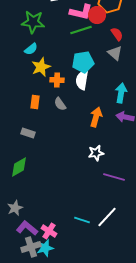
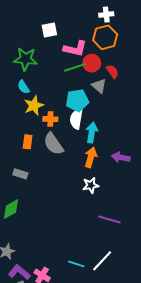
red circle: (97, 15) -> (92, 63), moved
cyan semicircle: (31, 49) -> (23, 87), turned 96
gray triangle: (115, 53) -> (99, 86), moved
cyan arrow: (121, 93) -> (92, 132), moved
gray semicircle: (60, 104) -> (53, 144), size x1.6
white star: (96, 153) -> (91, 185), moved

